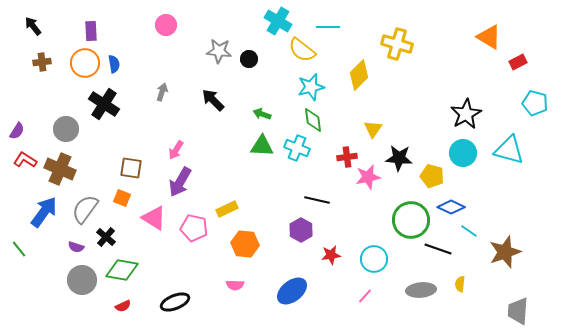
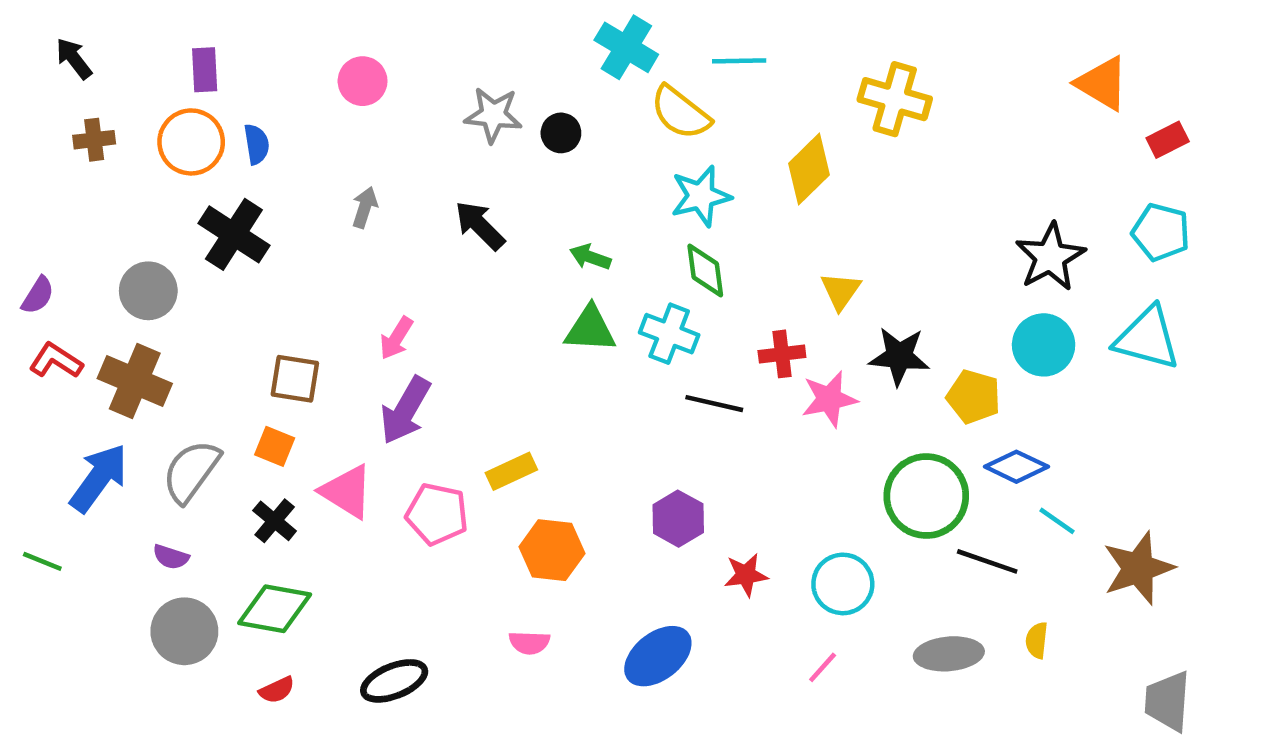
pink circle: (166, 25) -> (363, 81), moved
cyan pentagon: (535, 103) -> (1161, 232), moved
black line: (317, 200) -> (714, 404), moved
black cross: (106, 237) -> (275, 521), moved
green line: (19, 249) -> (42, 561), turned -30

